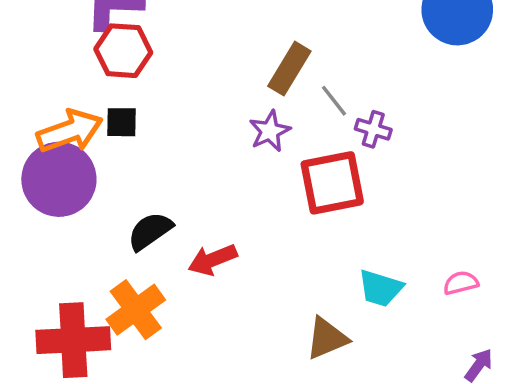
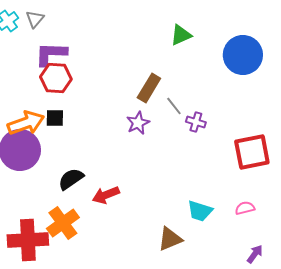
red square: (332, 183) -> (252, 152), moved

